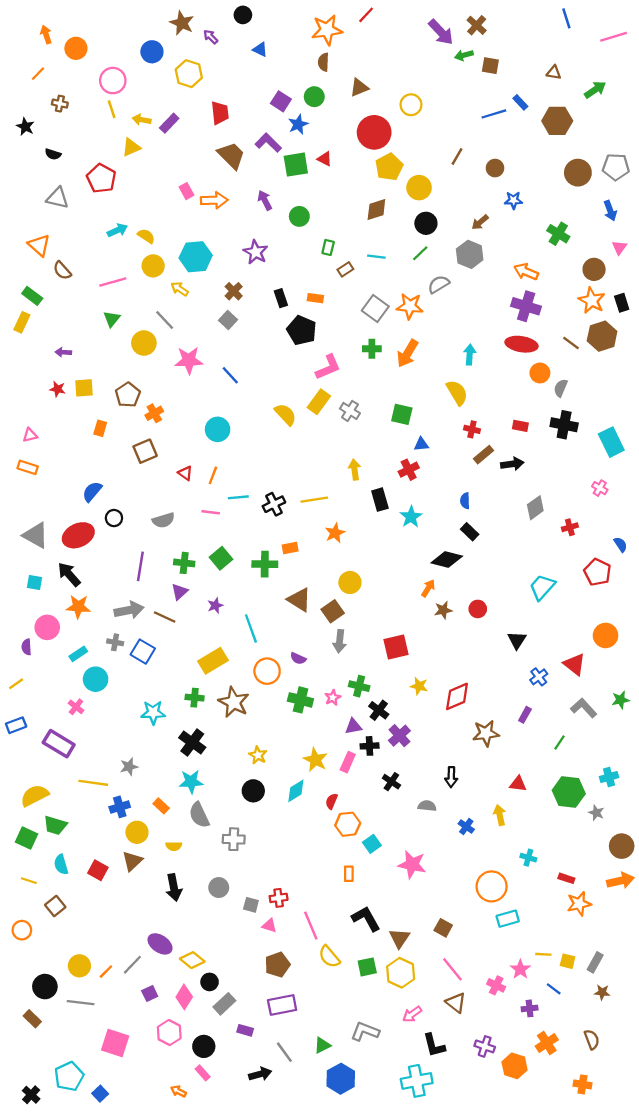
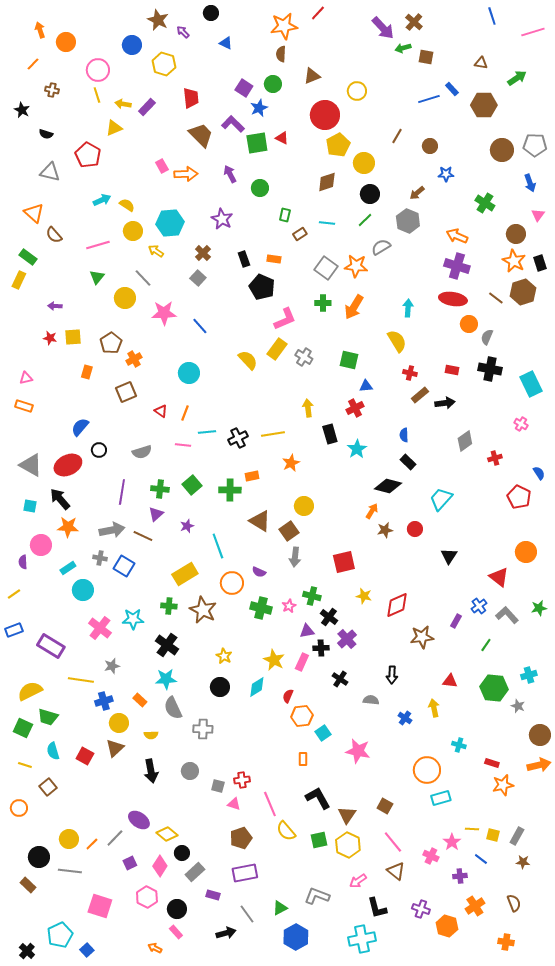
cyan trapezoid: (542, 587) -> (441, 499), moved
blue cross: (539, 677) -> (479, 606), moved
pink cross: (76, 707) -> (100, 628), moved, size x1.6

